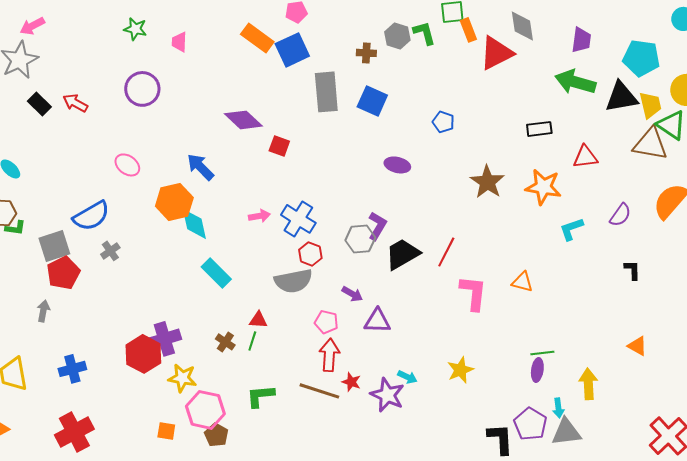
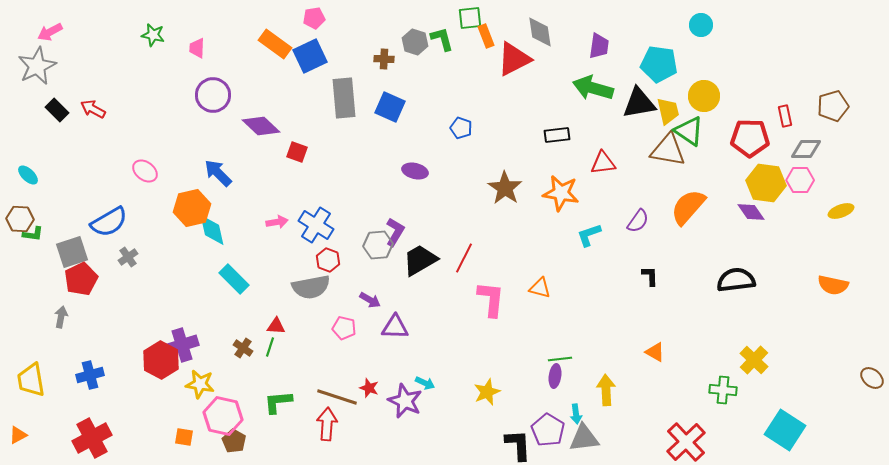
purple circle: (142, 89) -> (213, 95), moved
red arrow: (329, 355) -> (327, 424), moved
yellow star: (460, 370) -> (487, 392), moved

